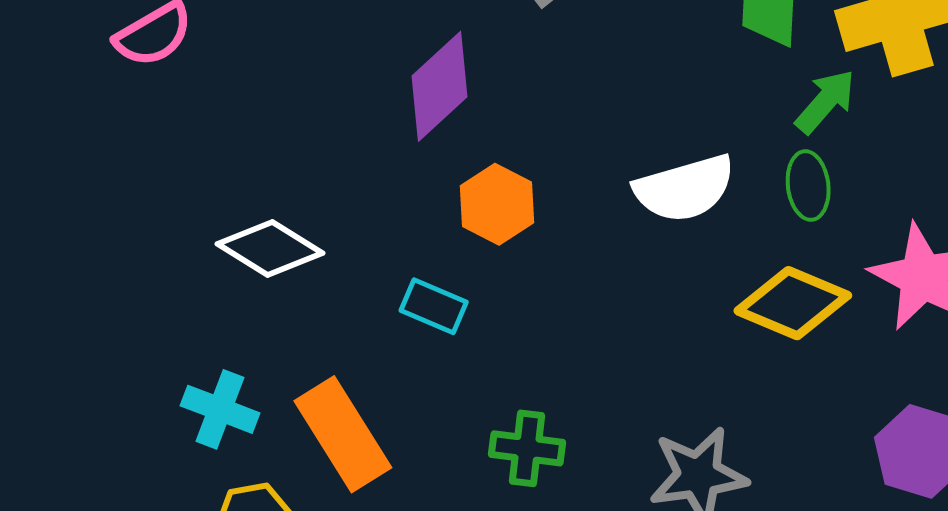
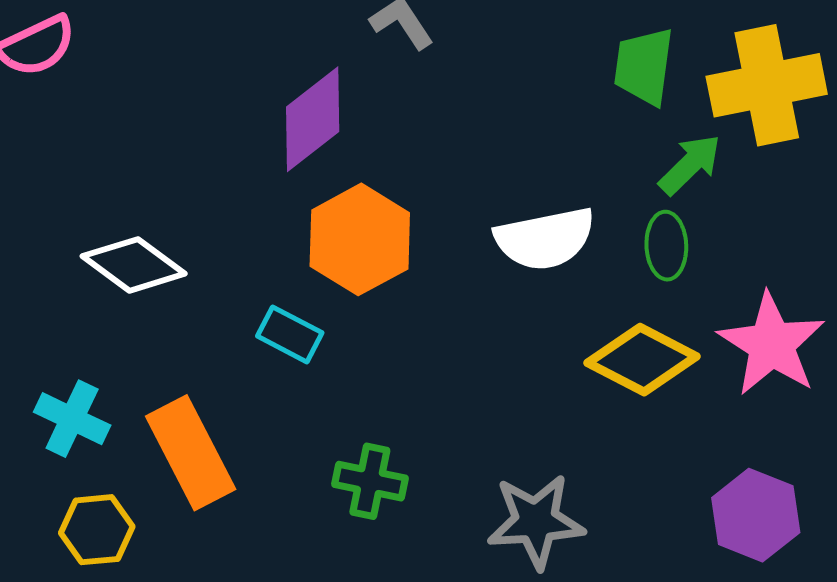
orange hexagon: (497, 204) -> (360, 239), size x1.4

